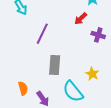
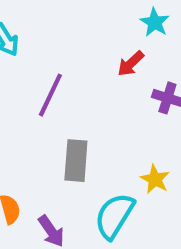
cyan semicircle: (73, 91) -> (114, 216), turned 70

